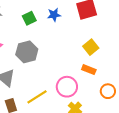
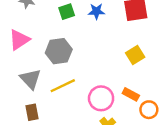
orange rectangle: (89, 70) -> (131, 94), moved
yellow line: (37, 97) -> (63, 86), moved

